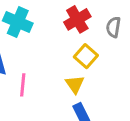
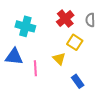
yellow triangle: (75, 84) -> (59, 59), moved

